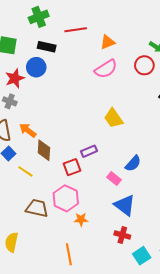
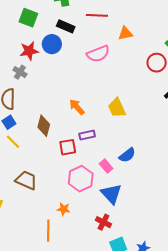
pink semicircle: (106, 69) -> (98, 54), moved
orange arrow: (28, 130) -> (77, 107), moved
yellow line: (25, 171) -> (13, 142), moved
pink hexagon: (66, 198) -> (81, 179), moved
orange star: (81, 219) -> (64, 209), moved

